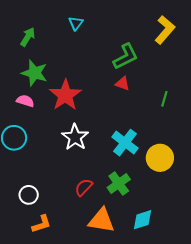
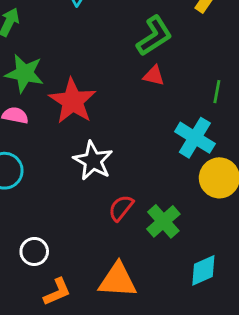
cyan cross: (125, 143) -> (195, 138), moved
red semicircle: (84, 187) -> (121, 208), moved
orange triangle: (101, 220) -> (118, 280), moved

